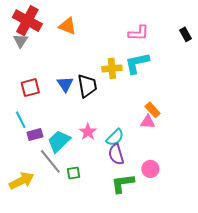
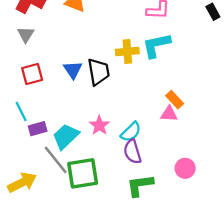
gray triangle: (21, 41) -> (26, 34), moved
pink circle: (150, 169) -> (185, 168), moved
green square: (73, 173) -> (83, 173), size x2.0

